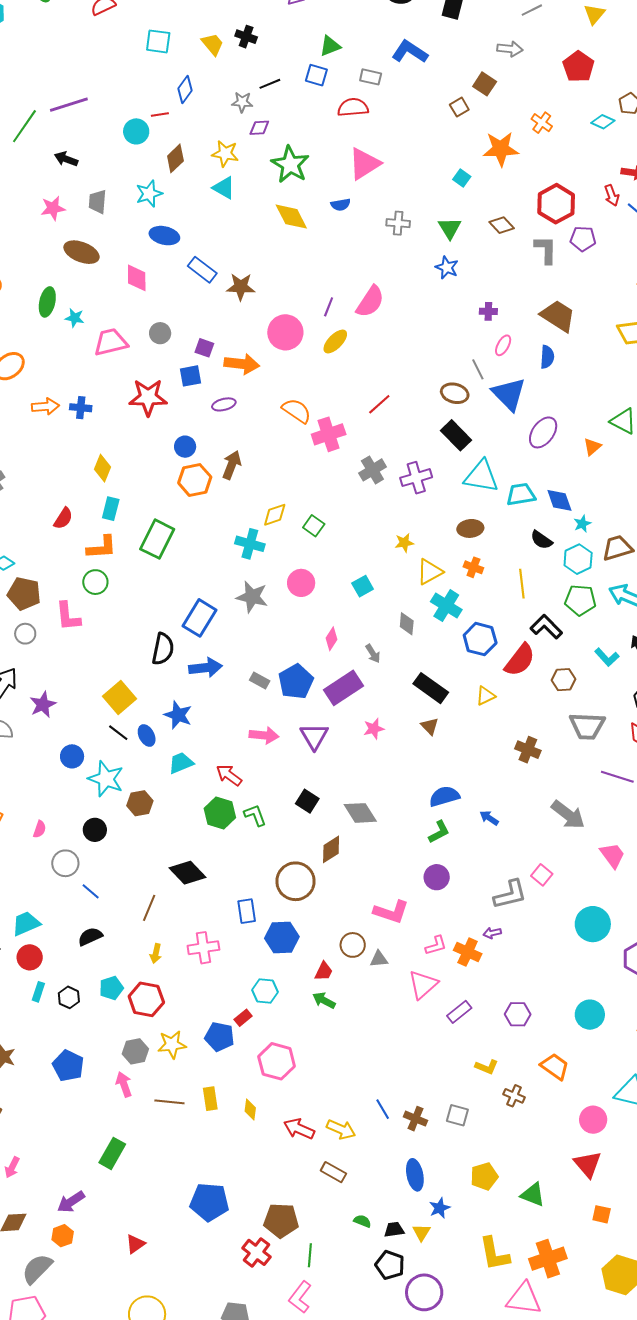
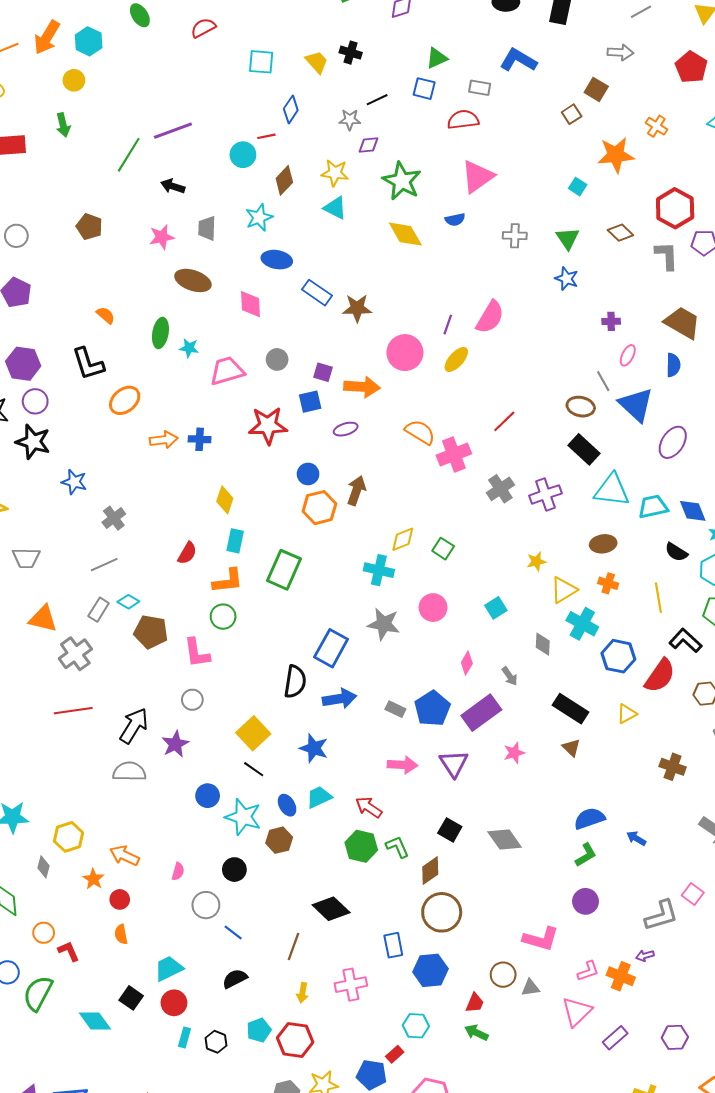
gray circle: (25, 634) -> (192, 700), moved
blue ellipse: (147, 735) -> (287, 805), moved
brown diamond: (331, 849) -> (430, 871), moved

